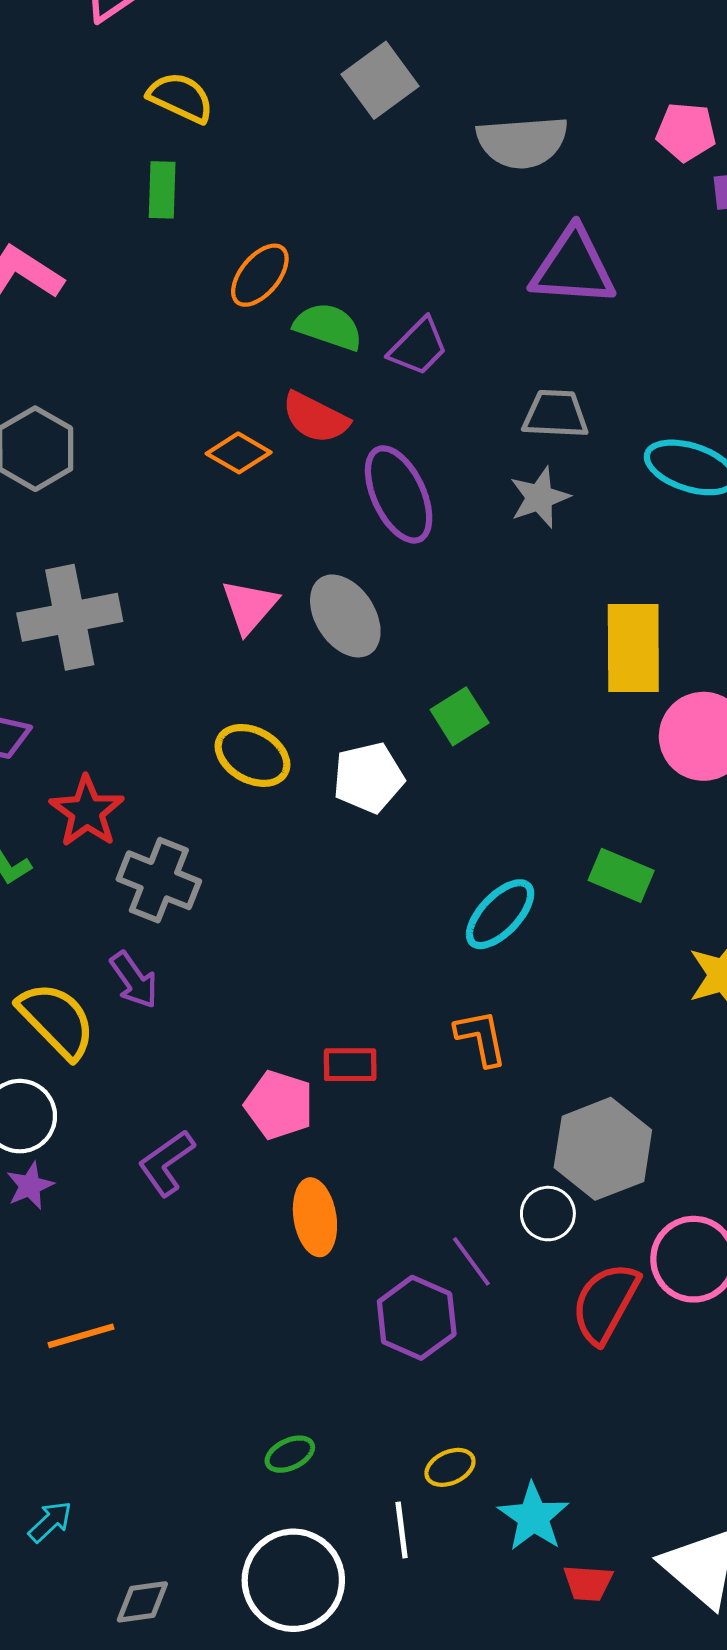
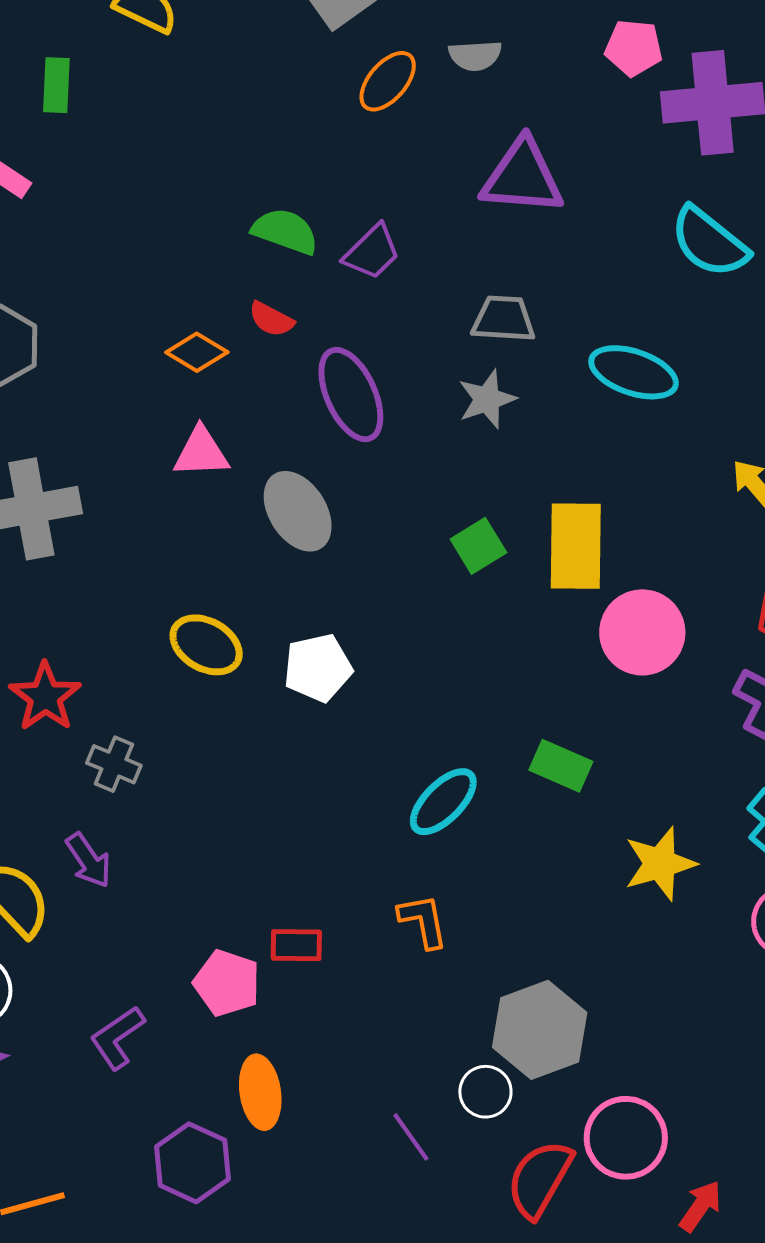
gray semicircle: (522, 142) -> (475, 55), size x0.6
green rectangle: (162, 190) -> (56, 85), moved
orange ellipse: (260, 275) -> (388, 81), moved
red semicircle: (315, 418) -> (271, 319), size x0.7
pink triangle: (249, 606) -> (201, 452), moved, turned 46
green square: (460, 716) -> (478, 546), moved
gray cross: (159, 880) -> (114, 764), size x0.7
purple hexagon: (417, 1318) -> (193, 1163), moved

